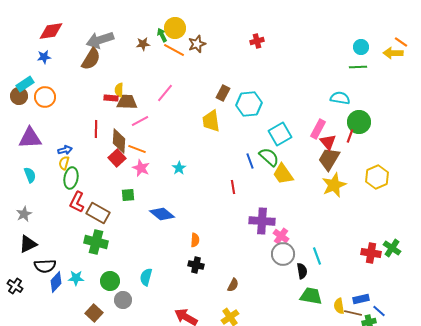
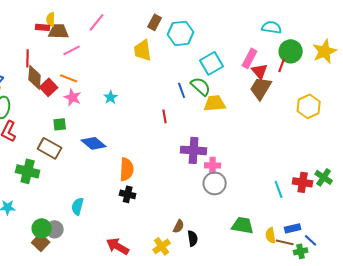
brown diamond: (119, 141) -> (35, 77), moved
yellow trapezoid: (283, 174) -> (215, 103), turned 120
yellow star: (334, 185) -> (325, 51), moved
brown rectangle: (98, 213) -> (50, 148), moved
pink cross: (281, 236) -> (213, 165), turned -35
orange semicircle: (195, 240) -> (127, 169), size x1.6
cyan line: (317, 256) -> (279, 189), moved
black semicircle: (302, 271) -> (193, 238), moved
green circle: (110, 281) -> (42, 228), moved
brown semicircle: (233, 285) -> (179, 226), moved
brown square: (94, 313) -> (41, 242), moved

